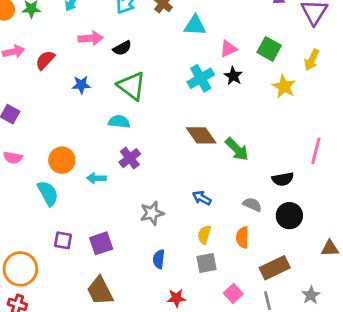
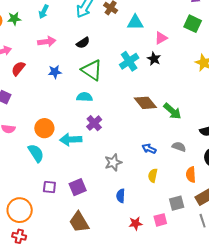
pink arrow: (91, 38) -> (47, 41), moved
green square: (269, 49) -> (193, 24), moved
red semicircle: (45, 60) -> (18, 69), moved
black star: (233, 76) -> (154, 59), moved
cyan cross: (201, 78) -> (129, 61), moved
cyan arrow: (96, 178) -> (71, 140), size x1.5
gray semicircle: (252, 205) -> (179, 147), moved
orange semicircle: (242, 237) -> (191, 175), moved
gray square: (207, 263) -> (177, 203), moved
pink square: (233, 294) -> (160, 220), moved, turned 32

